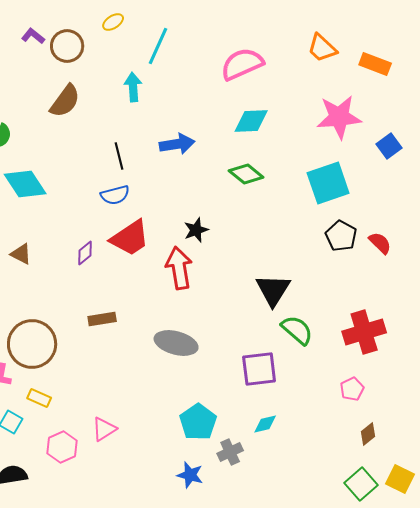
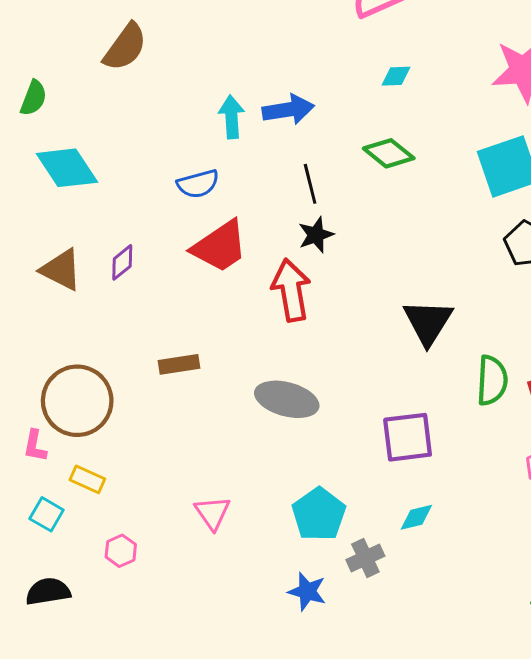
cyan arrow: (133, 87) -> (231, 117), moved
cyan diamond: (251, 121) -> (396, 76), size x0.6
black line: (119, 156) -> (310, 184), moved
purple diamond: (85, 253) -> (122, 262), moved
brown triangle: (21, 254) -> (61, 270), size x1.4
green semicircle: (297, 330) -> (492, 380), moved, turned 52
pink triangle: (104, 429) -> (213, 513), moved, turned -32
pink hexagon: (62, 447) -> (121, 551), size x0.7

